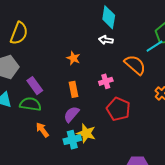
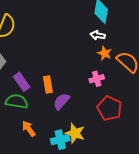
orange star: (73, 58) -> (105, 53), moved
orange rectangle: (74, 89) -> (48, 85), moved
purple semicircle: (71, 114) -> (61, 101), moved

